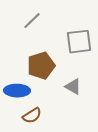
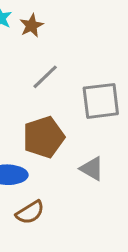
gray line: (32, 21) -> (45, 77), moved

